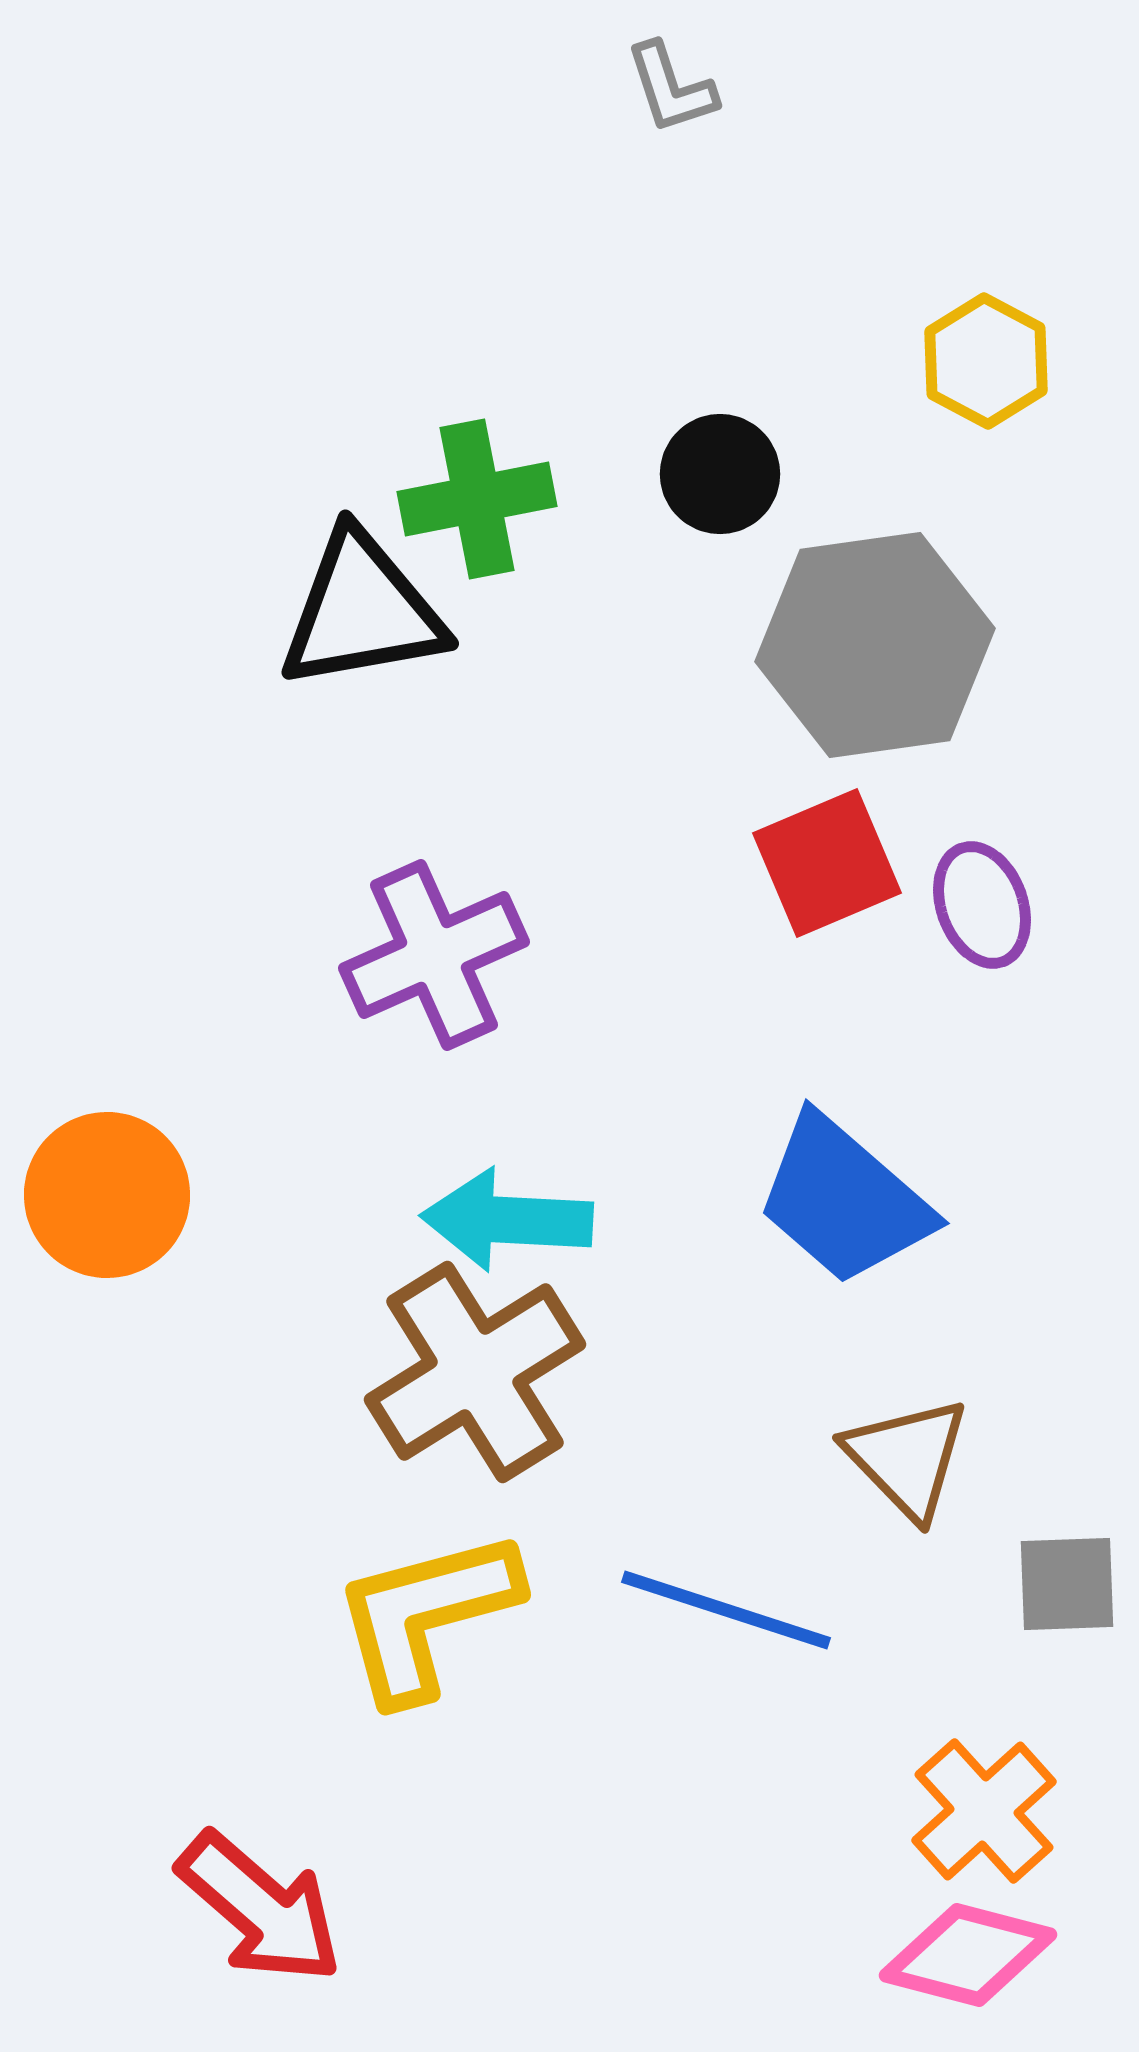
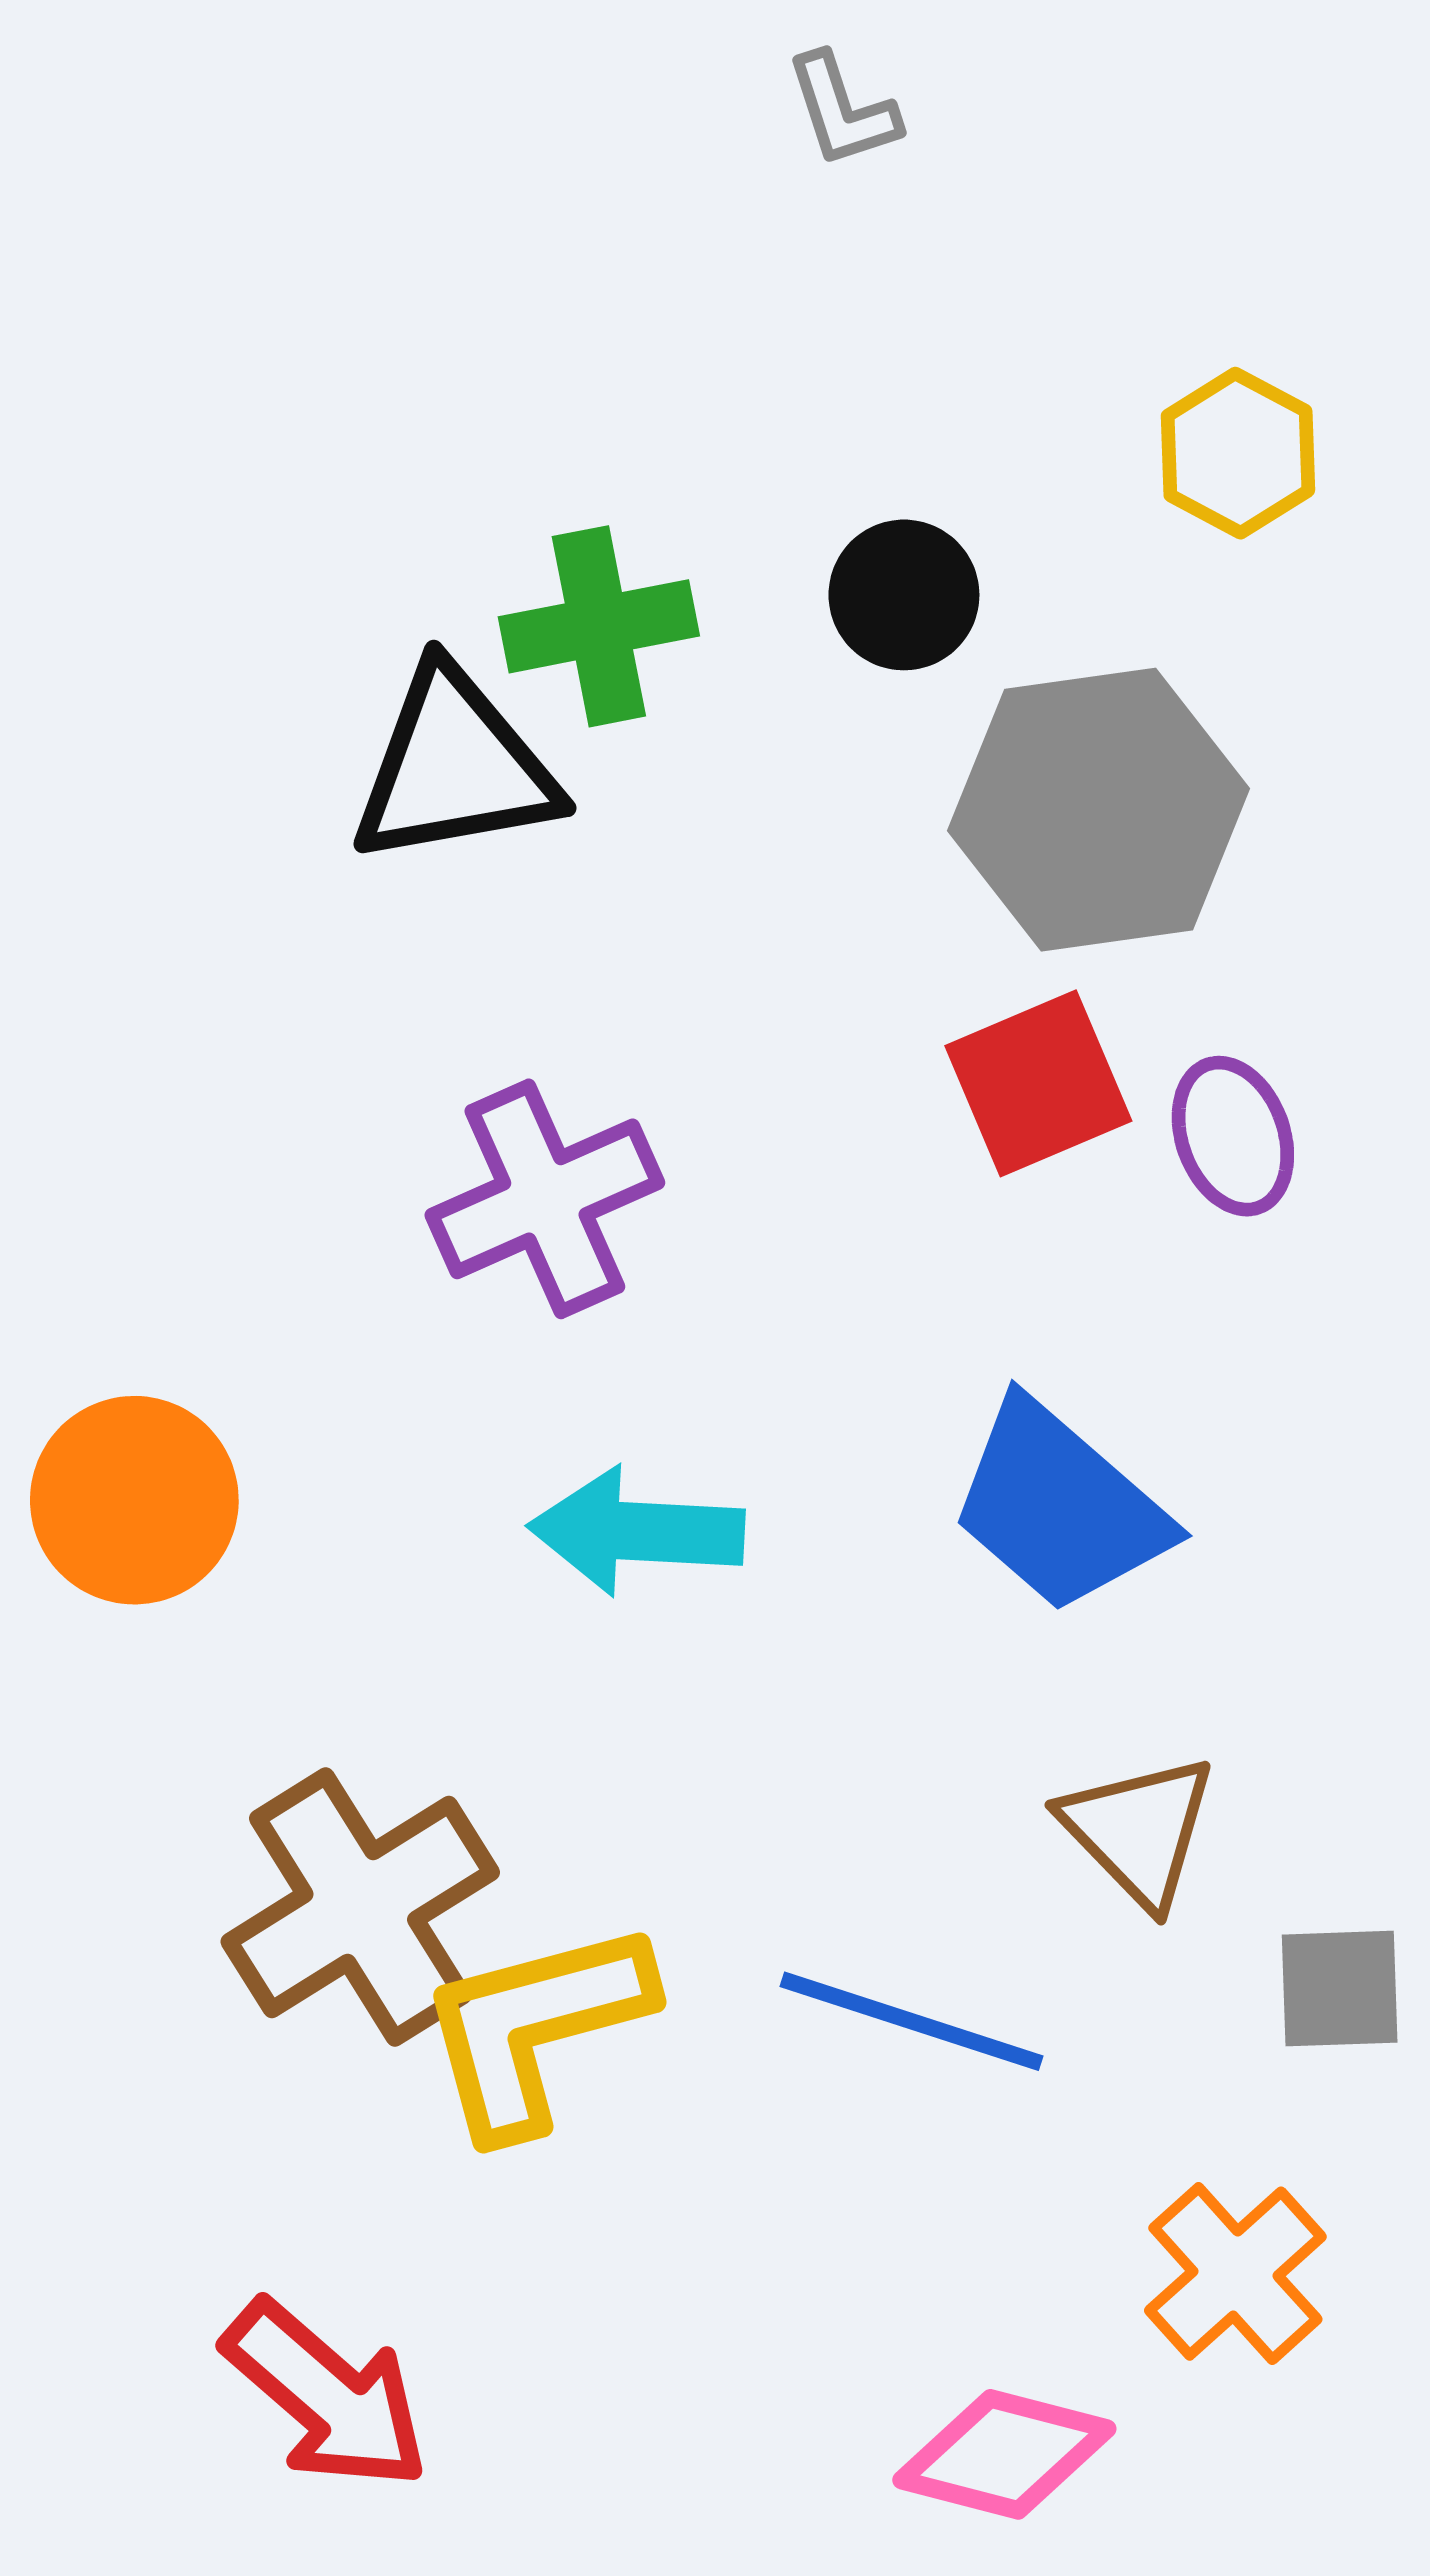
brown cross: (475, 1372) -> (360, 1907), moved
pink diamond: (968, 1955) -> (1004, 2454), moved

